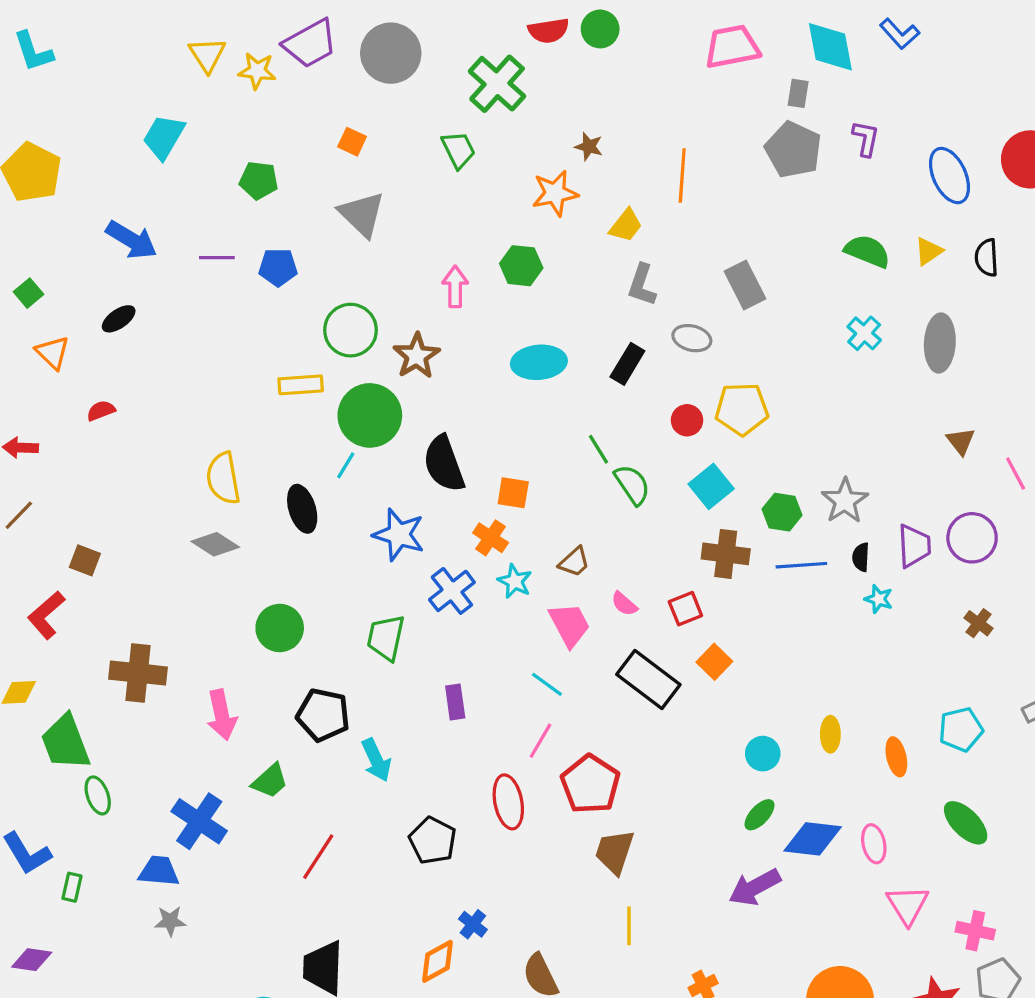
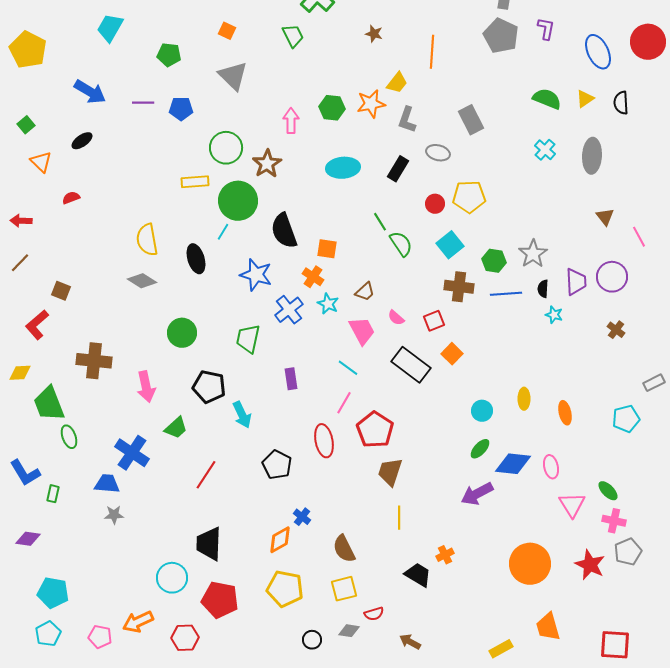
orange star: (555, 193) -> (371, 104), moved
cyan pentagon: (961, 729) -> (626, 419), moved
green ellipse: (966, 823) -> (608, 491), moved, size x0.7

